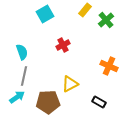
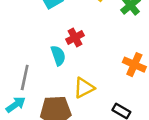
cyan semicircle: (22, 52) -> (58, 56), moved

